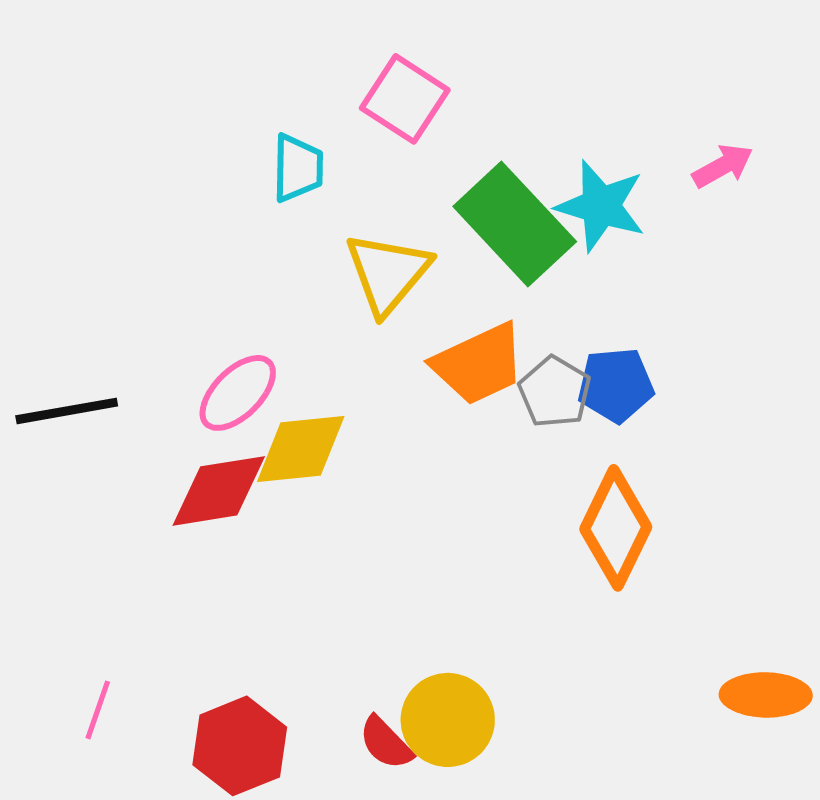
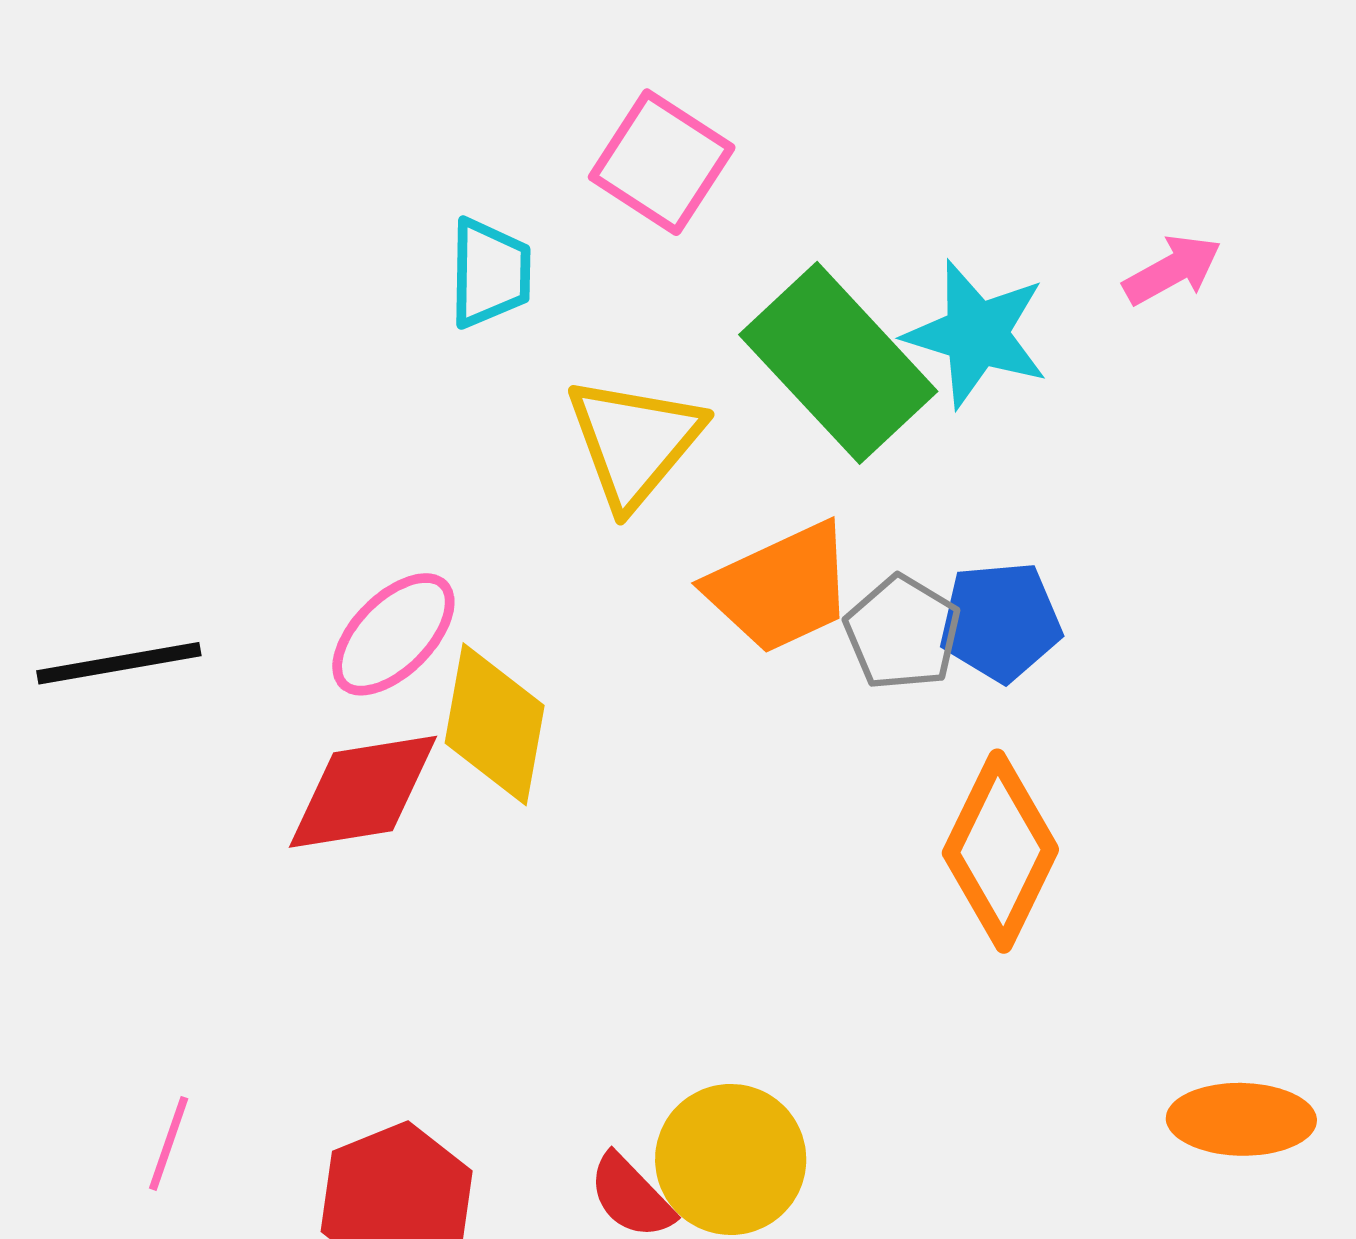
yellow diamond: (301, 449) -> (495, 724), turned -74

